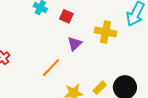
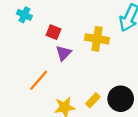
red square: (66, 16) -> (54, 32), moved

